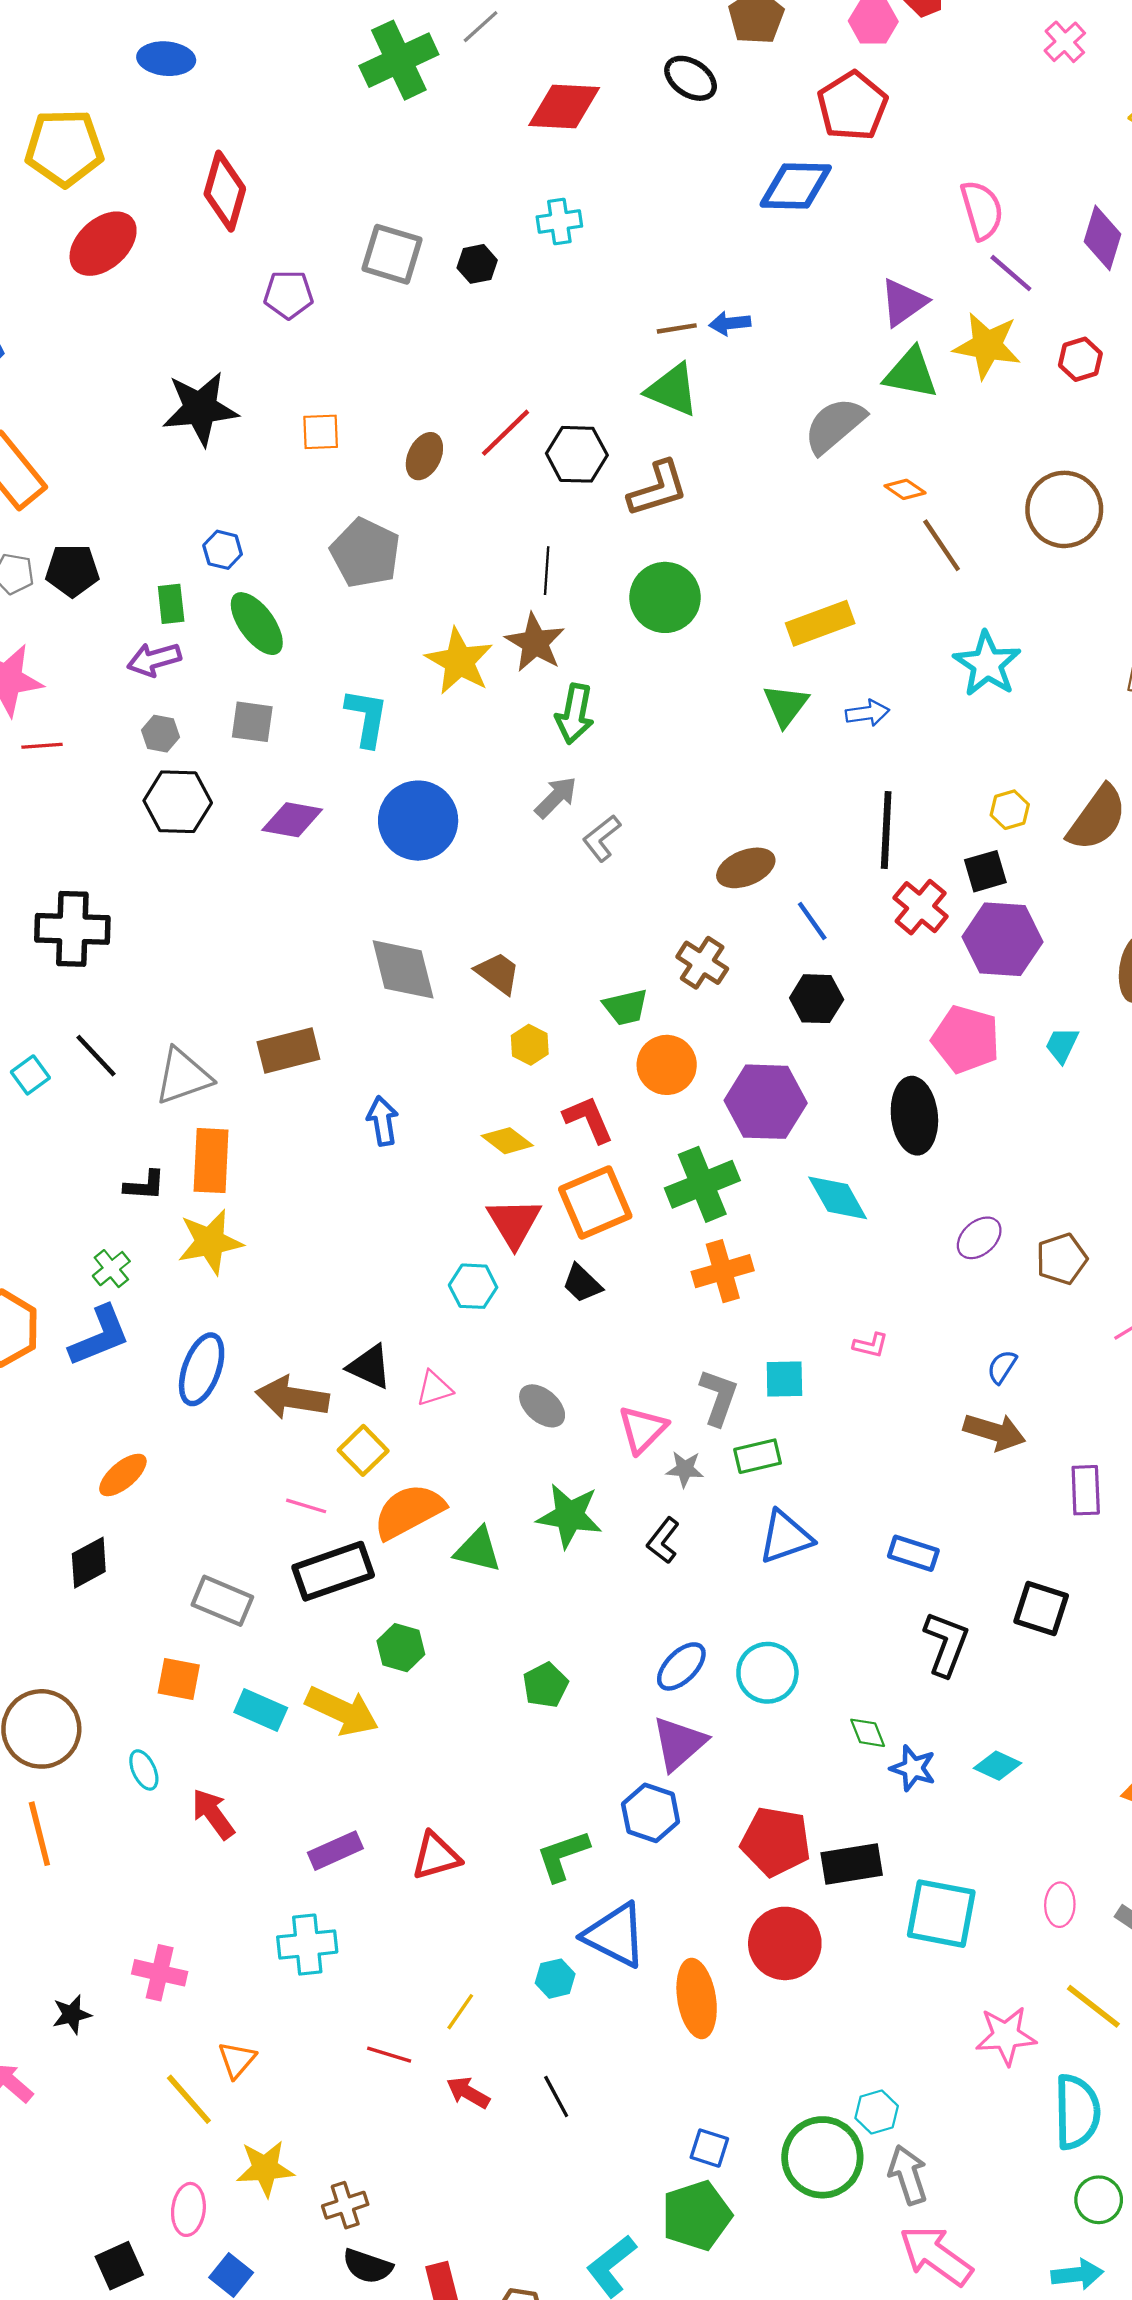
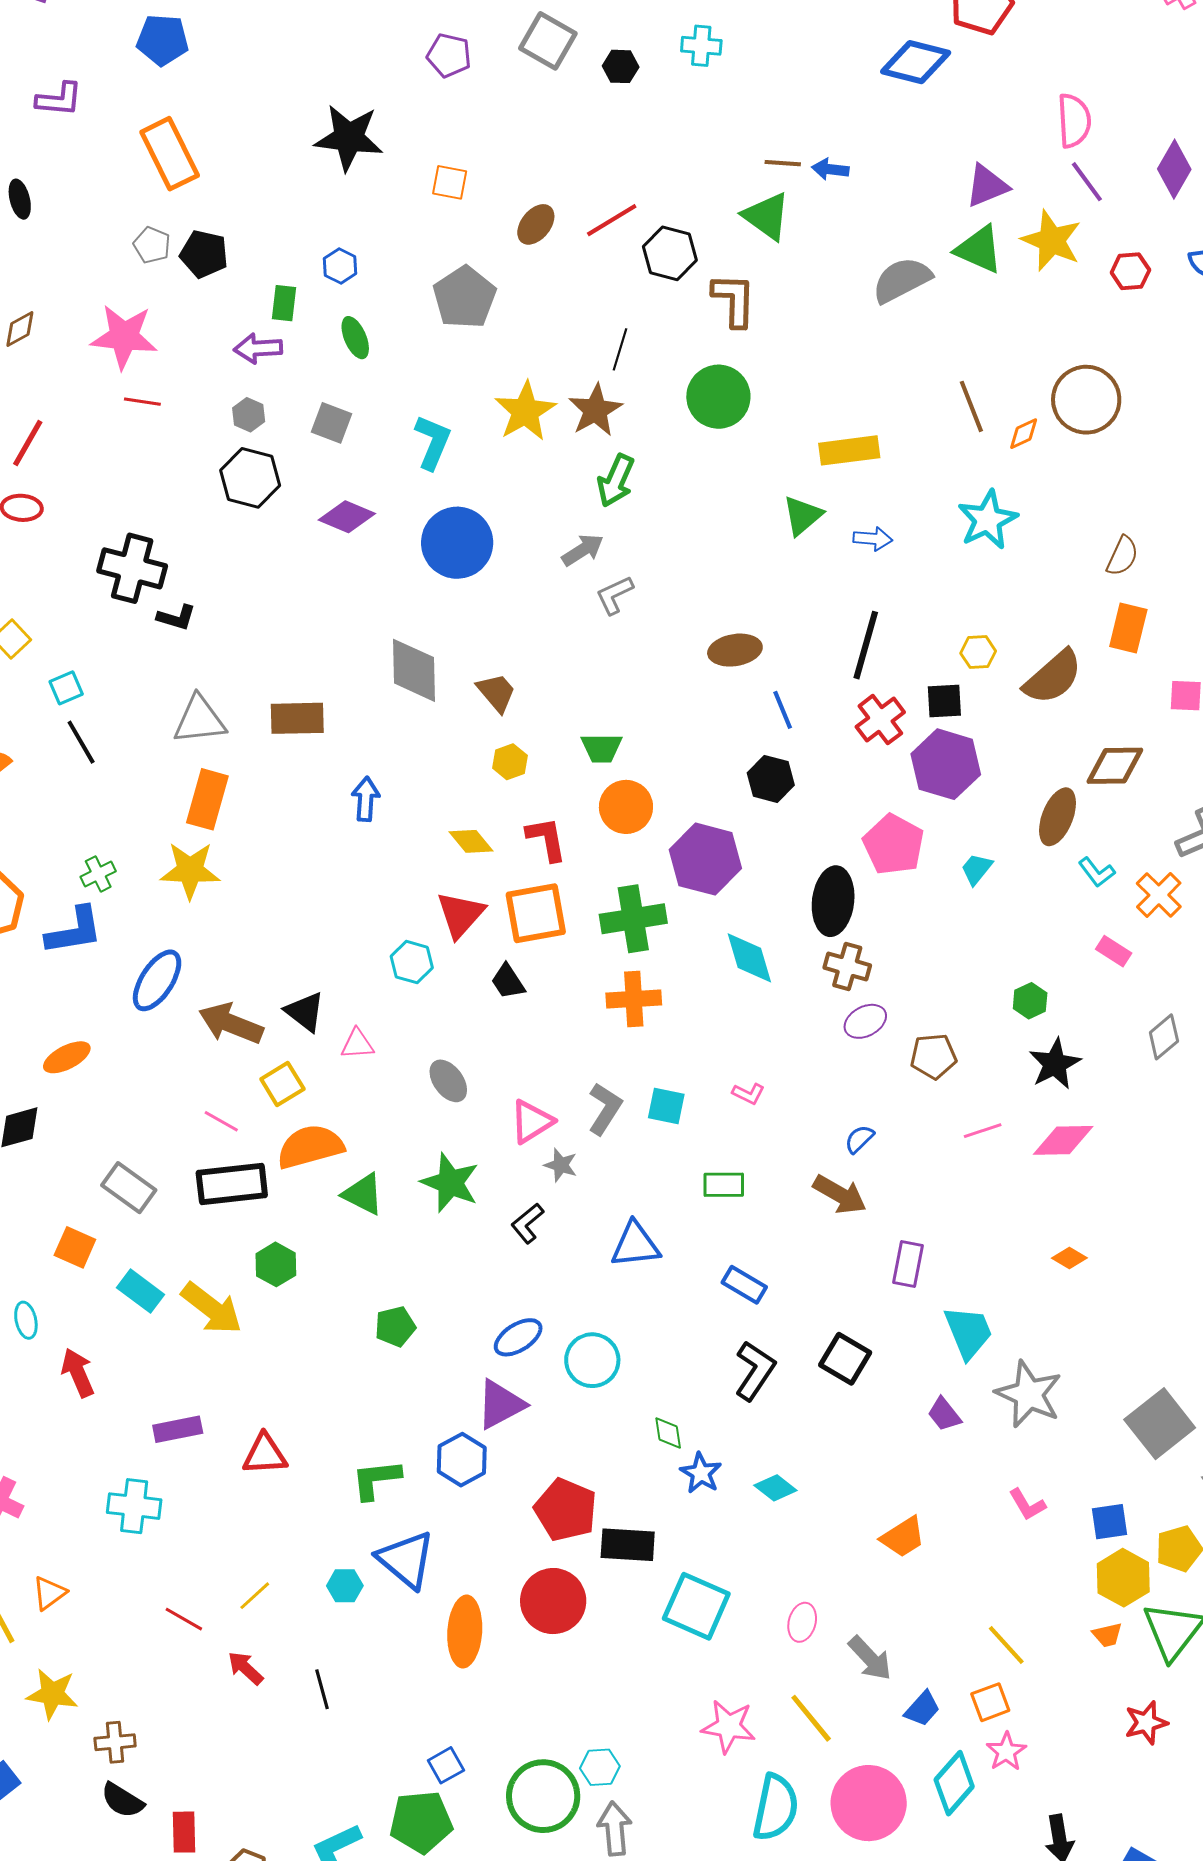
brown L-shape: (658, 489) -> (734, 300), turned -84
orange diamond: (905, 489) -> (1024, 434), moved, turned -72
green ellipse: (257, 624) -> (355, 338), size x0.7
brown cross: (702, 963) -> (847, 967), moved, turned -30
black line: (96, 1056) -> (81, 742), moved
black L-shape: (145, 1185) -> (176, 617), moved
green rectangle: (758, 1456) -> (724, 1185), moved
blue square: (709, 2148) -> (446, 1765), turned 30

